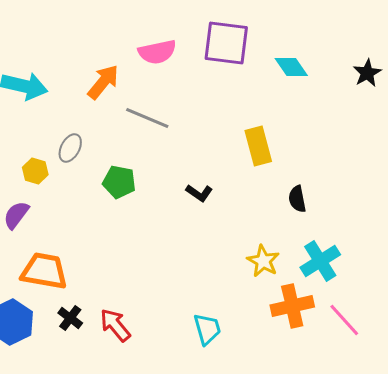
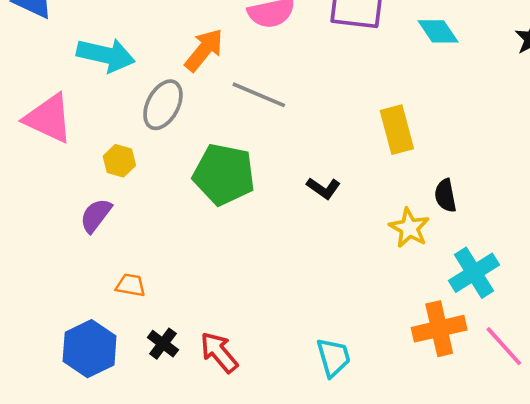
gray ellipse: (70, 148) -> (163, 105), moved, size x1.4
green pentagon: (119, 182) -> (224, 174), size x1.5
yellow star: (263, 261) -> (409, 228), moved
orange trapezoid: (44, 271) -> (131, 285), size x0.5

